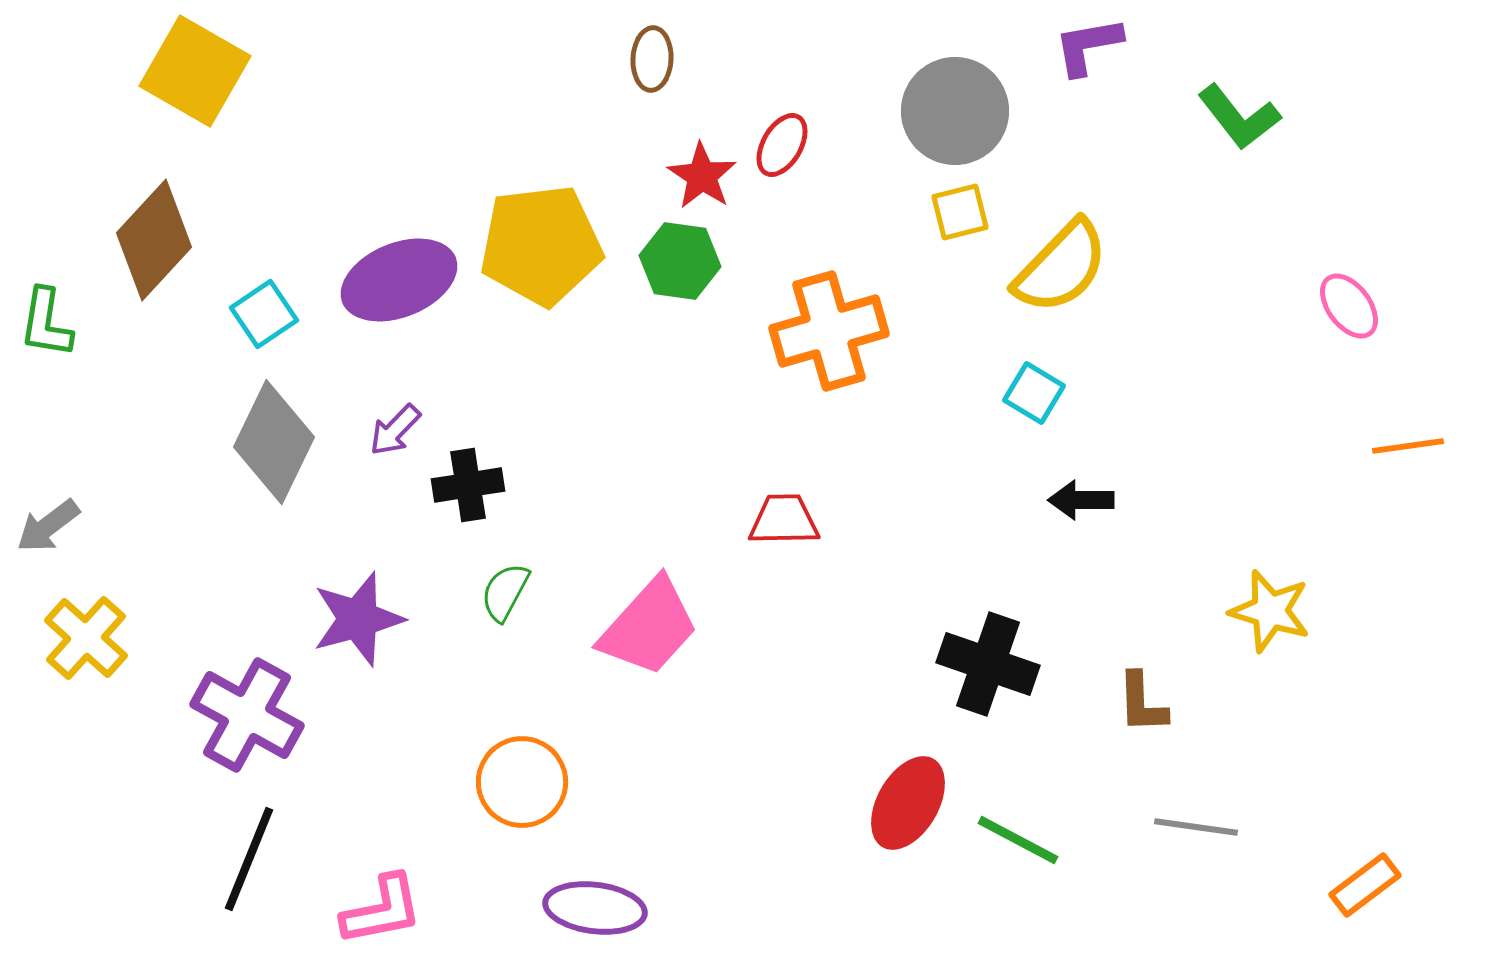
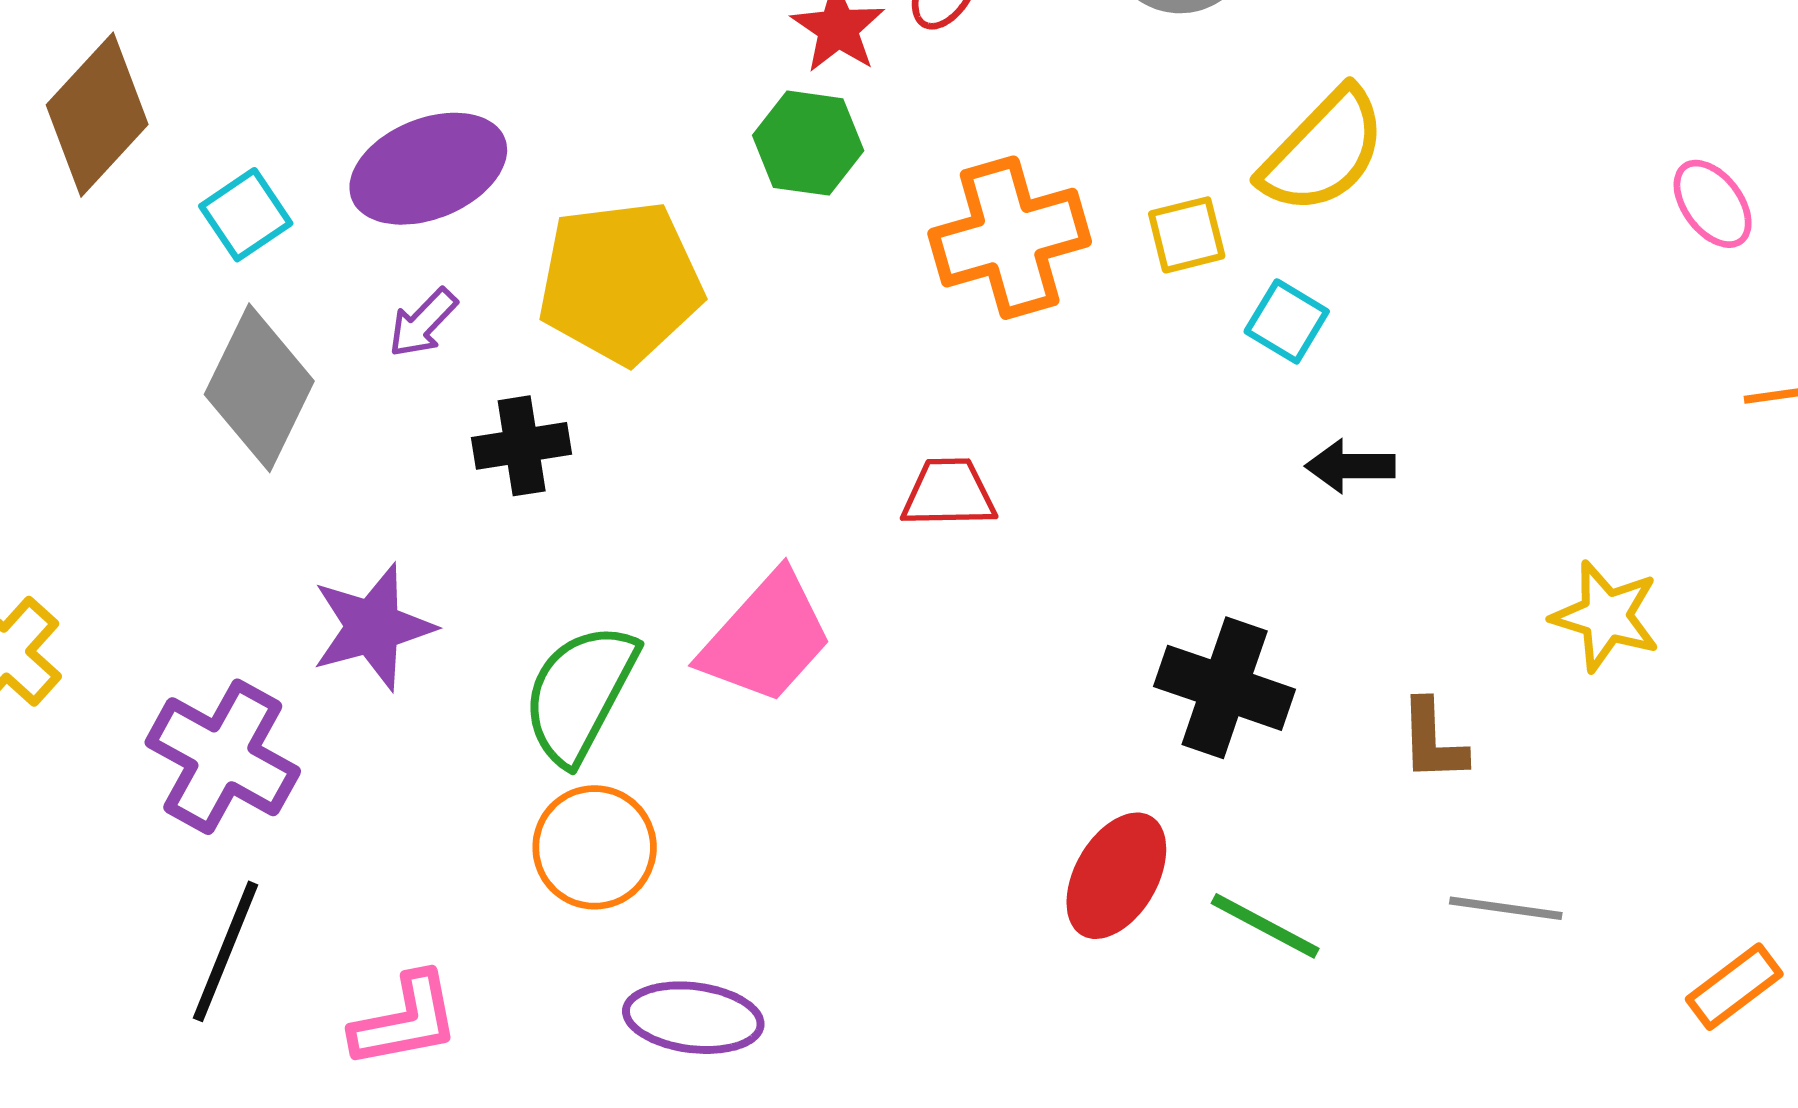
yellow square: (960, 212) -> (1187, 235), moved
yellow pentagon: (541, 245) -> (620, 282), moved
purple arrow: (395, 430) -> (423, 323), moved
green semicircle: (505, 592) -> (580, 693), moved, size x1.8

